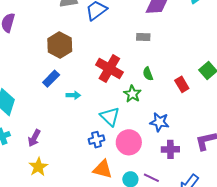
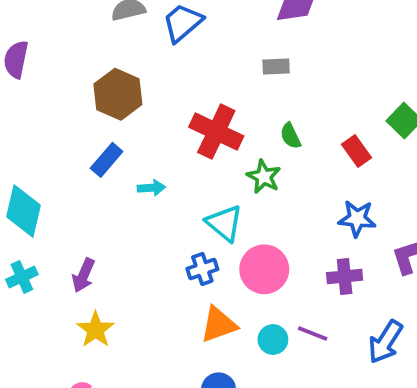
blue star: (159, 122) -> (357, 219), moved
orange triangle: (103, 169) -> (218, 325), turned -30

